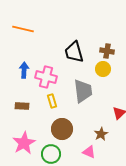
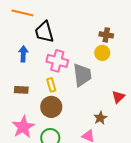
black trapezoid: (74, 52) -> (44, 32), moved
pink cross: (46, 77) -> (57, 61), moved
brown circle: (62, 129) -> (51, 107), moved

